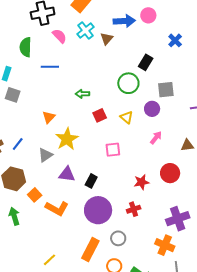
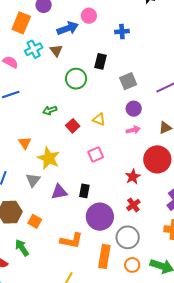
cyan cross: (86, 31) -> (34, 49), turned 30
blue cross: (175, 40) -> (122, 32), turned -32
green circle: (128, 83) -> (76, 79), moved
purple circle: (152, 109) -> (134, 109), moved
pink arrow: (156, 138) -> (133, 130), turned 56
red circle: (170, 173) -> (157, 159), size x1.4
orange L-shape: (57, 208) -> (71, 241), moved
gray circle: (118, 238) -> (128, 237), size x1.5

